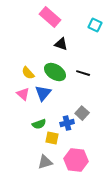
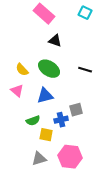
cyan square: (95, 25) -> (85, 13), moved
black line: (83, 73) -> (85, 70), moved
blue triangle: (43, 93) -> (45, 96), moved, turned 36
gray square: (82, 113) -> (76, 110), turned 32

